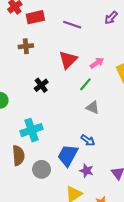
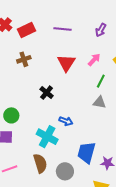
purple arrow: (111, 18) -> (101, 30), moved
green line: (85, 84) -> (101, 81), moved
cyan cross: (32, 130) -> (47, 137), turned -30
blue arrow: (88, 140) -> (66, 121), moved

